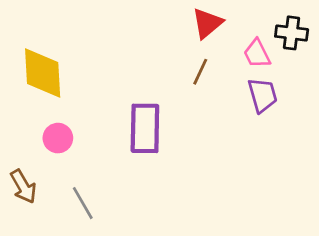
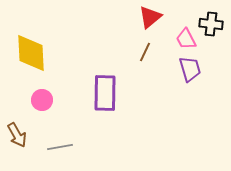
gray line: (83, 203) -> (60, 147), turned -70

